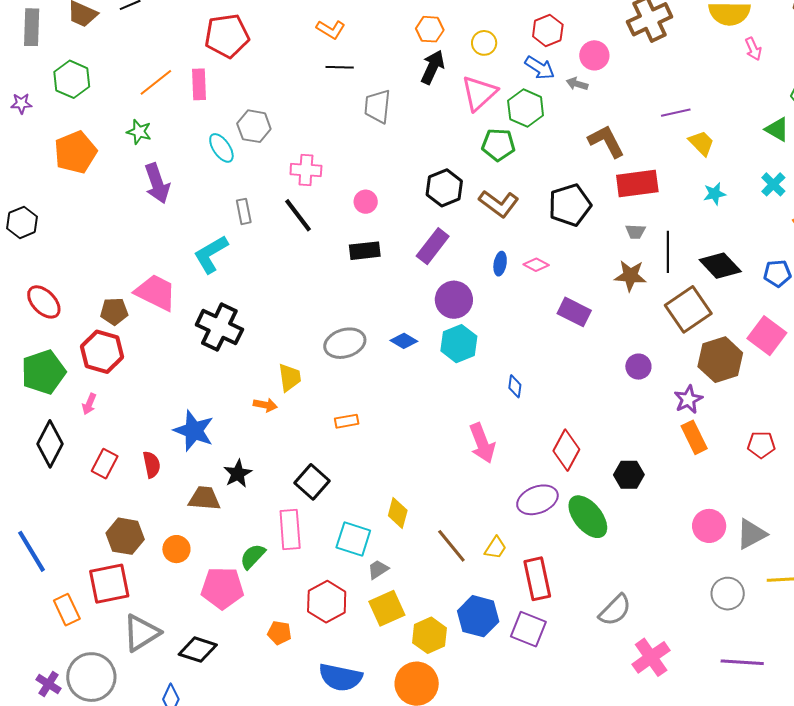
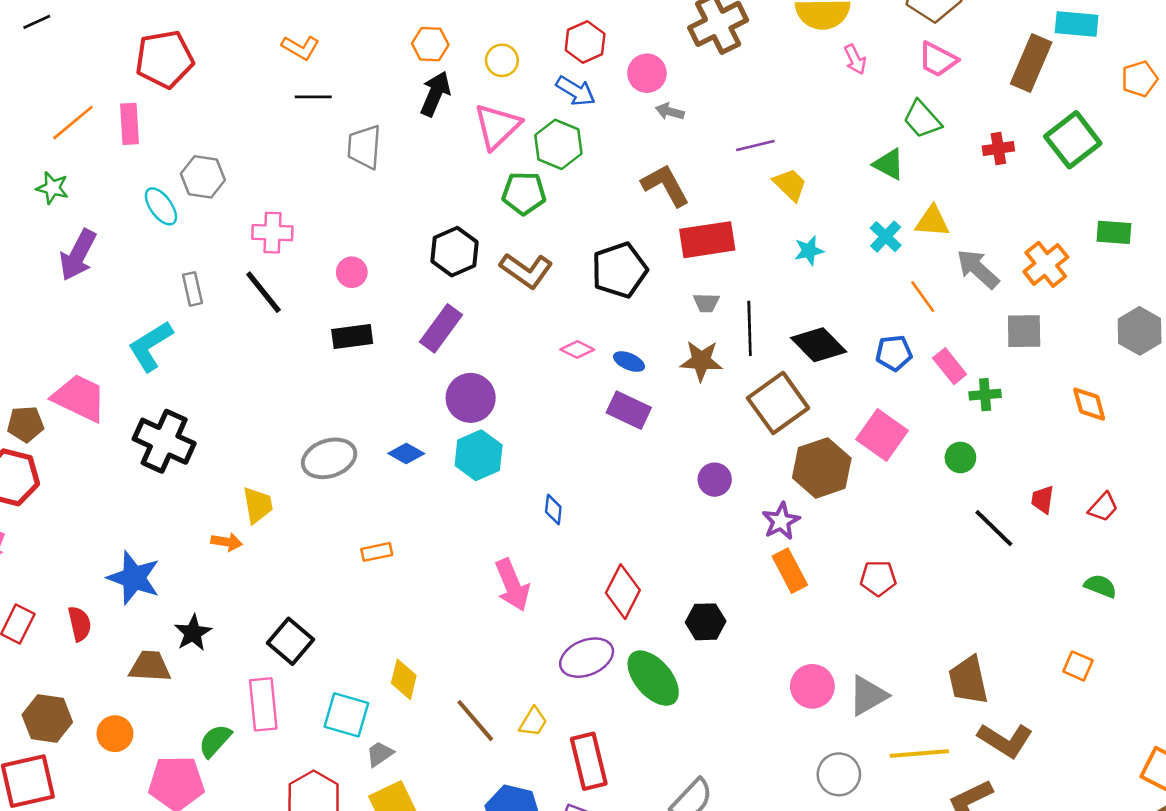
gray arrow: (577, 84) -> (670, 111), moved
purple arrow: (157, 183) -> (78, 255), turned 48
blue ellipse: (500, 264) -> (629, 362), moved, turned -75
orange rectangle: (347, 421) -> (377, 552), moved

